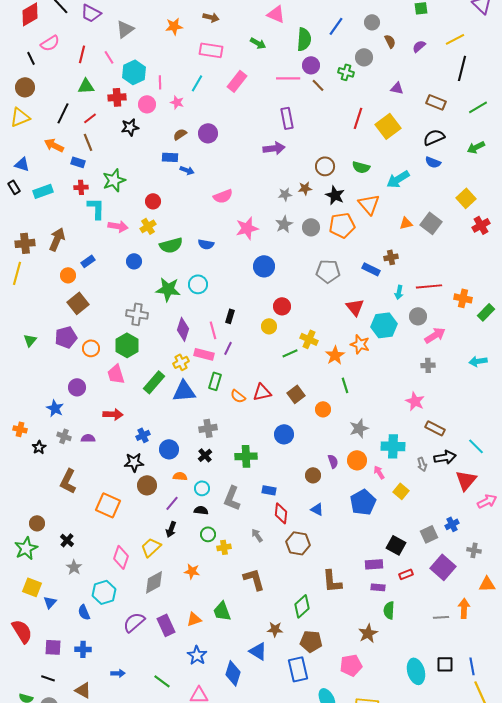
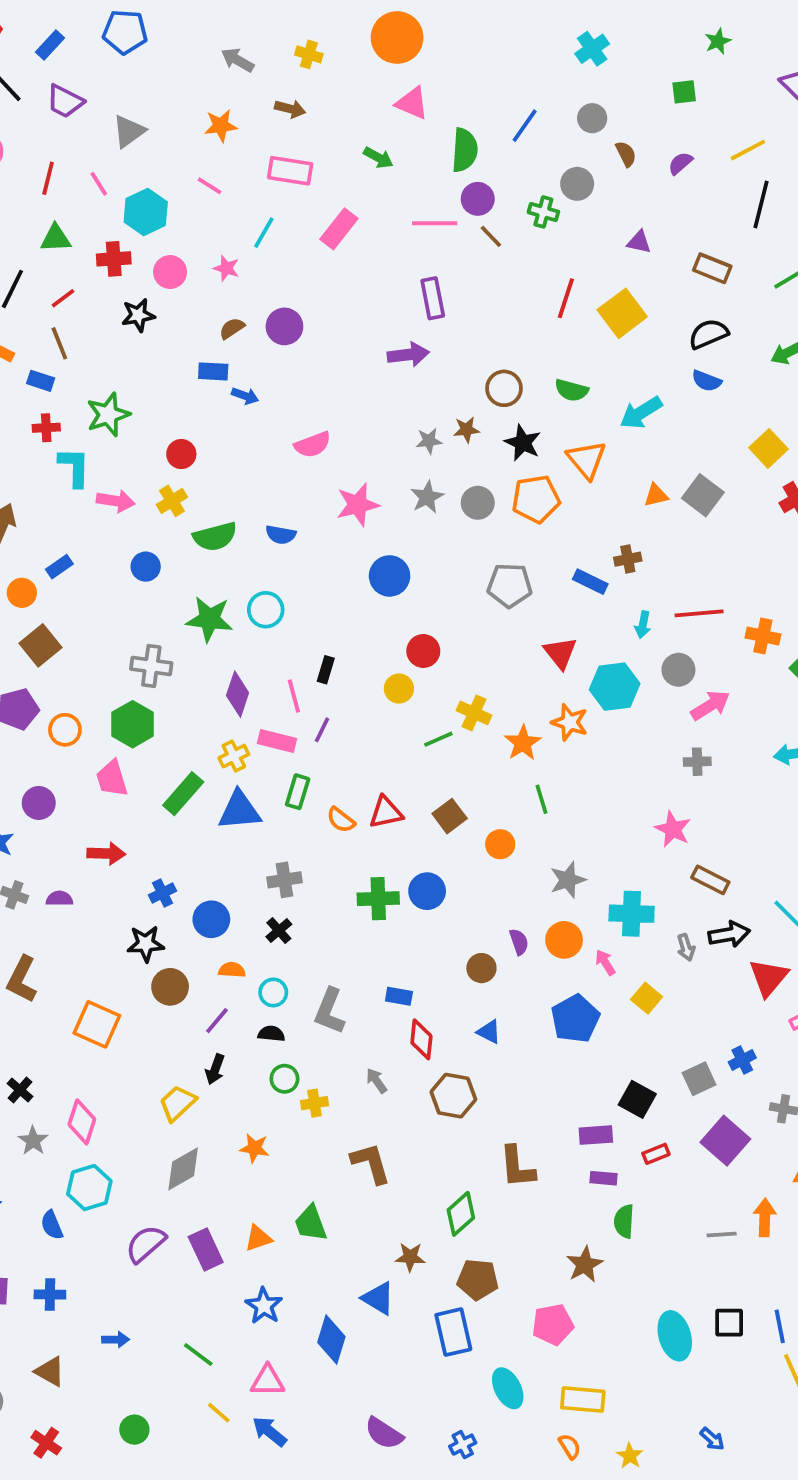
pink line: (160, 82) -> (209, 186), moved, turned -56
green cross: (246, 456) -> (378, 899), moved
pink diamond: (121, 557) -> (82, 1122), moved

